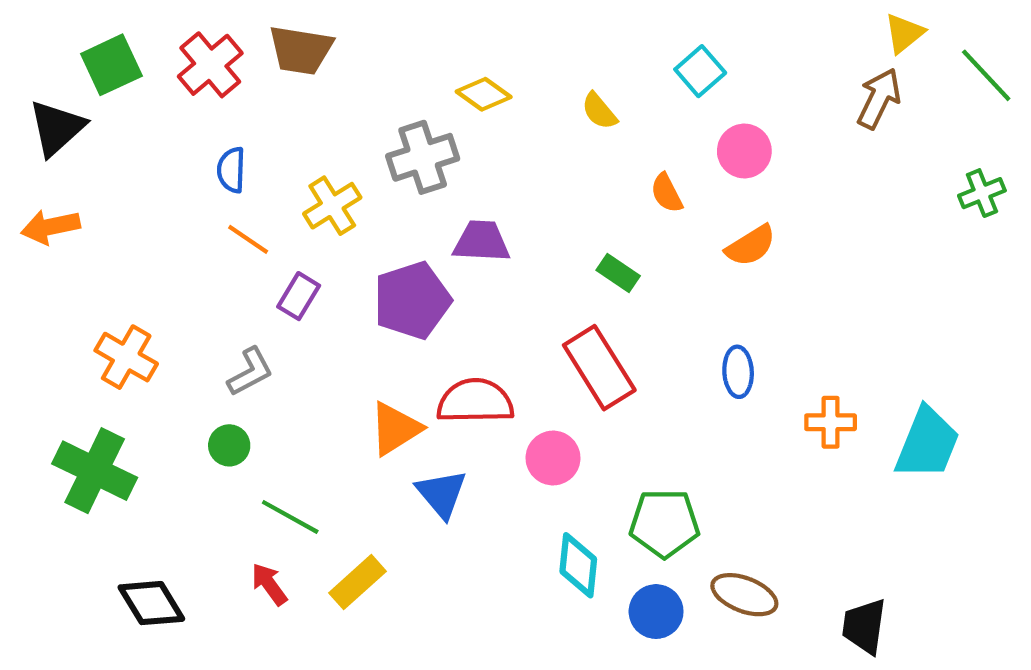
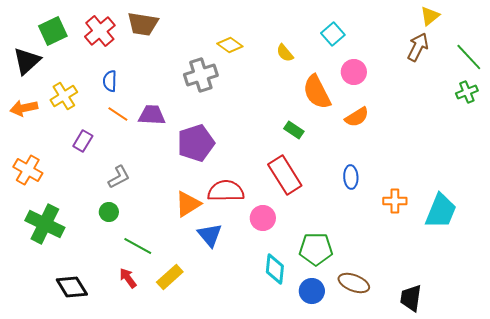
green line: (986, 75) -> (469, 57), moved
orange semicircle: (667, 193) -> (317, 92), size x1.8
yellow cross: (332, 206) -> (64, 96), moved
purple trapezoid: (482, 241) -> (152, 115), moved
purple rectangle: (299, 296) -> (83, 141), moved
orange cross: (126, 357) -> (28, 170), moved

